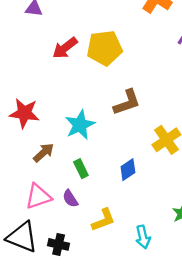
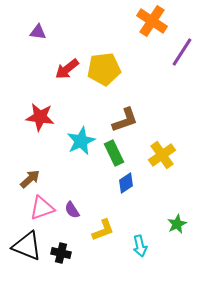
red star: (24, 113) -> (40, 117), moved
brown arrow: (44, 153) -> (30, 179), moved
green rectangle: (81, 169) -> (114, 153), moved, size x1.4

